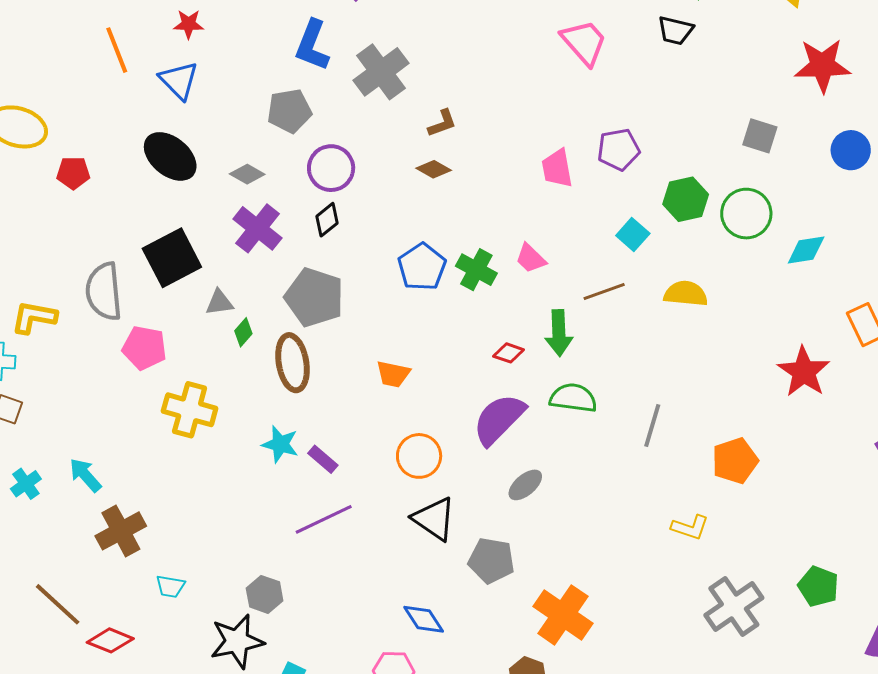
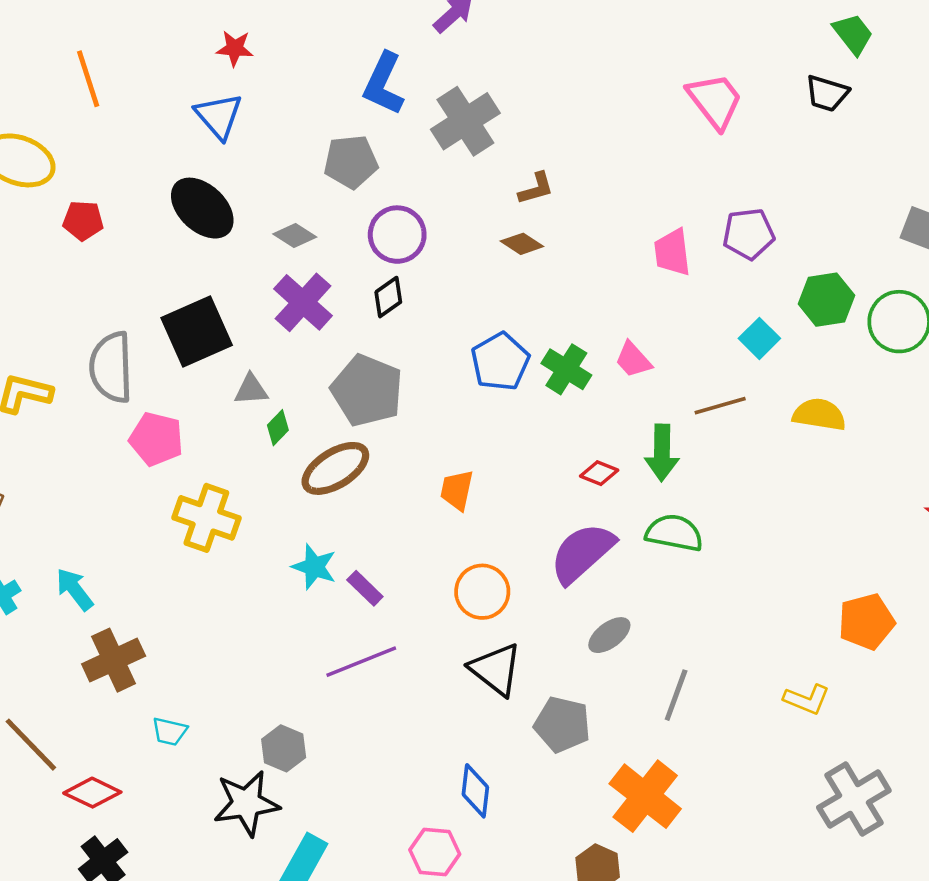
orange line: (117, 50) -> (88, 79), moved
brown ellipse: (293, 363) -> (335, 468), turned 64
orange trapezoid: (393, 374) -> (457, 490), turned 87
gray line: (652, 426) -> (676, 695), moved
blue diamond: (424, 619) -> (475, 791), turned 36

